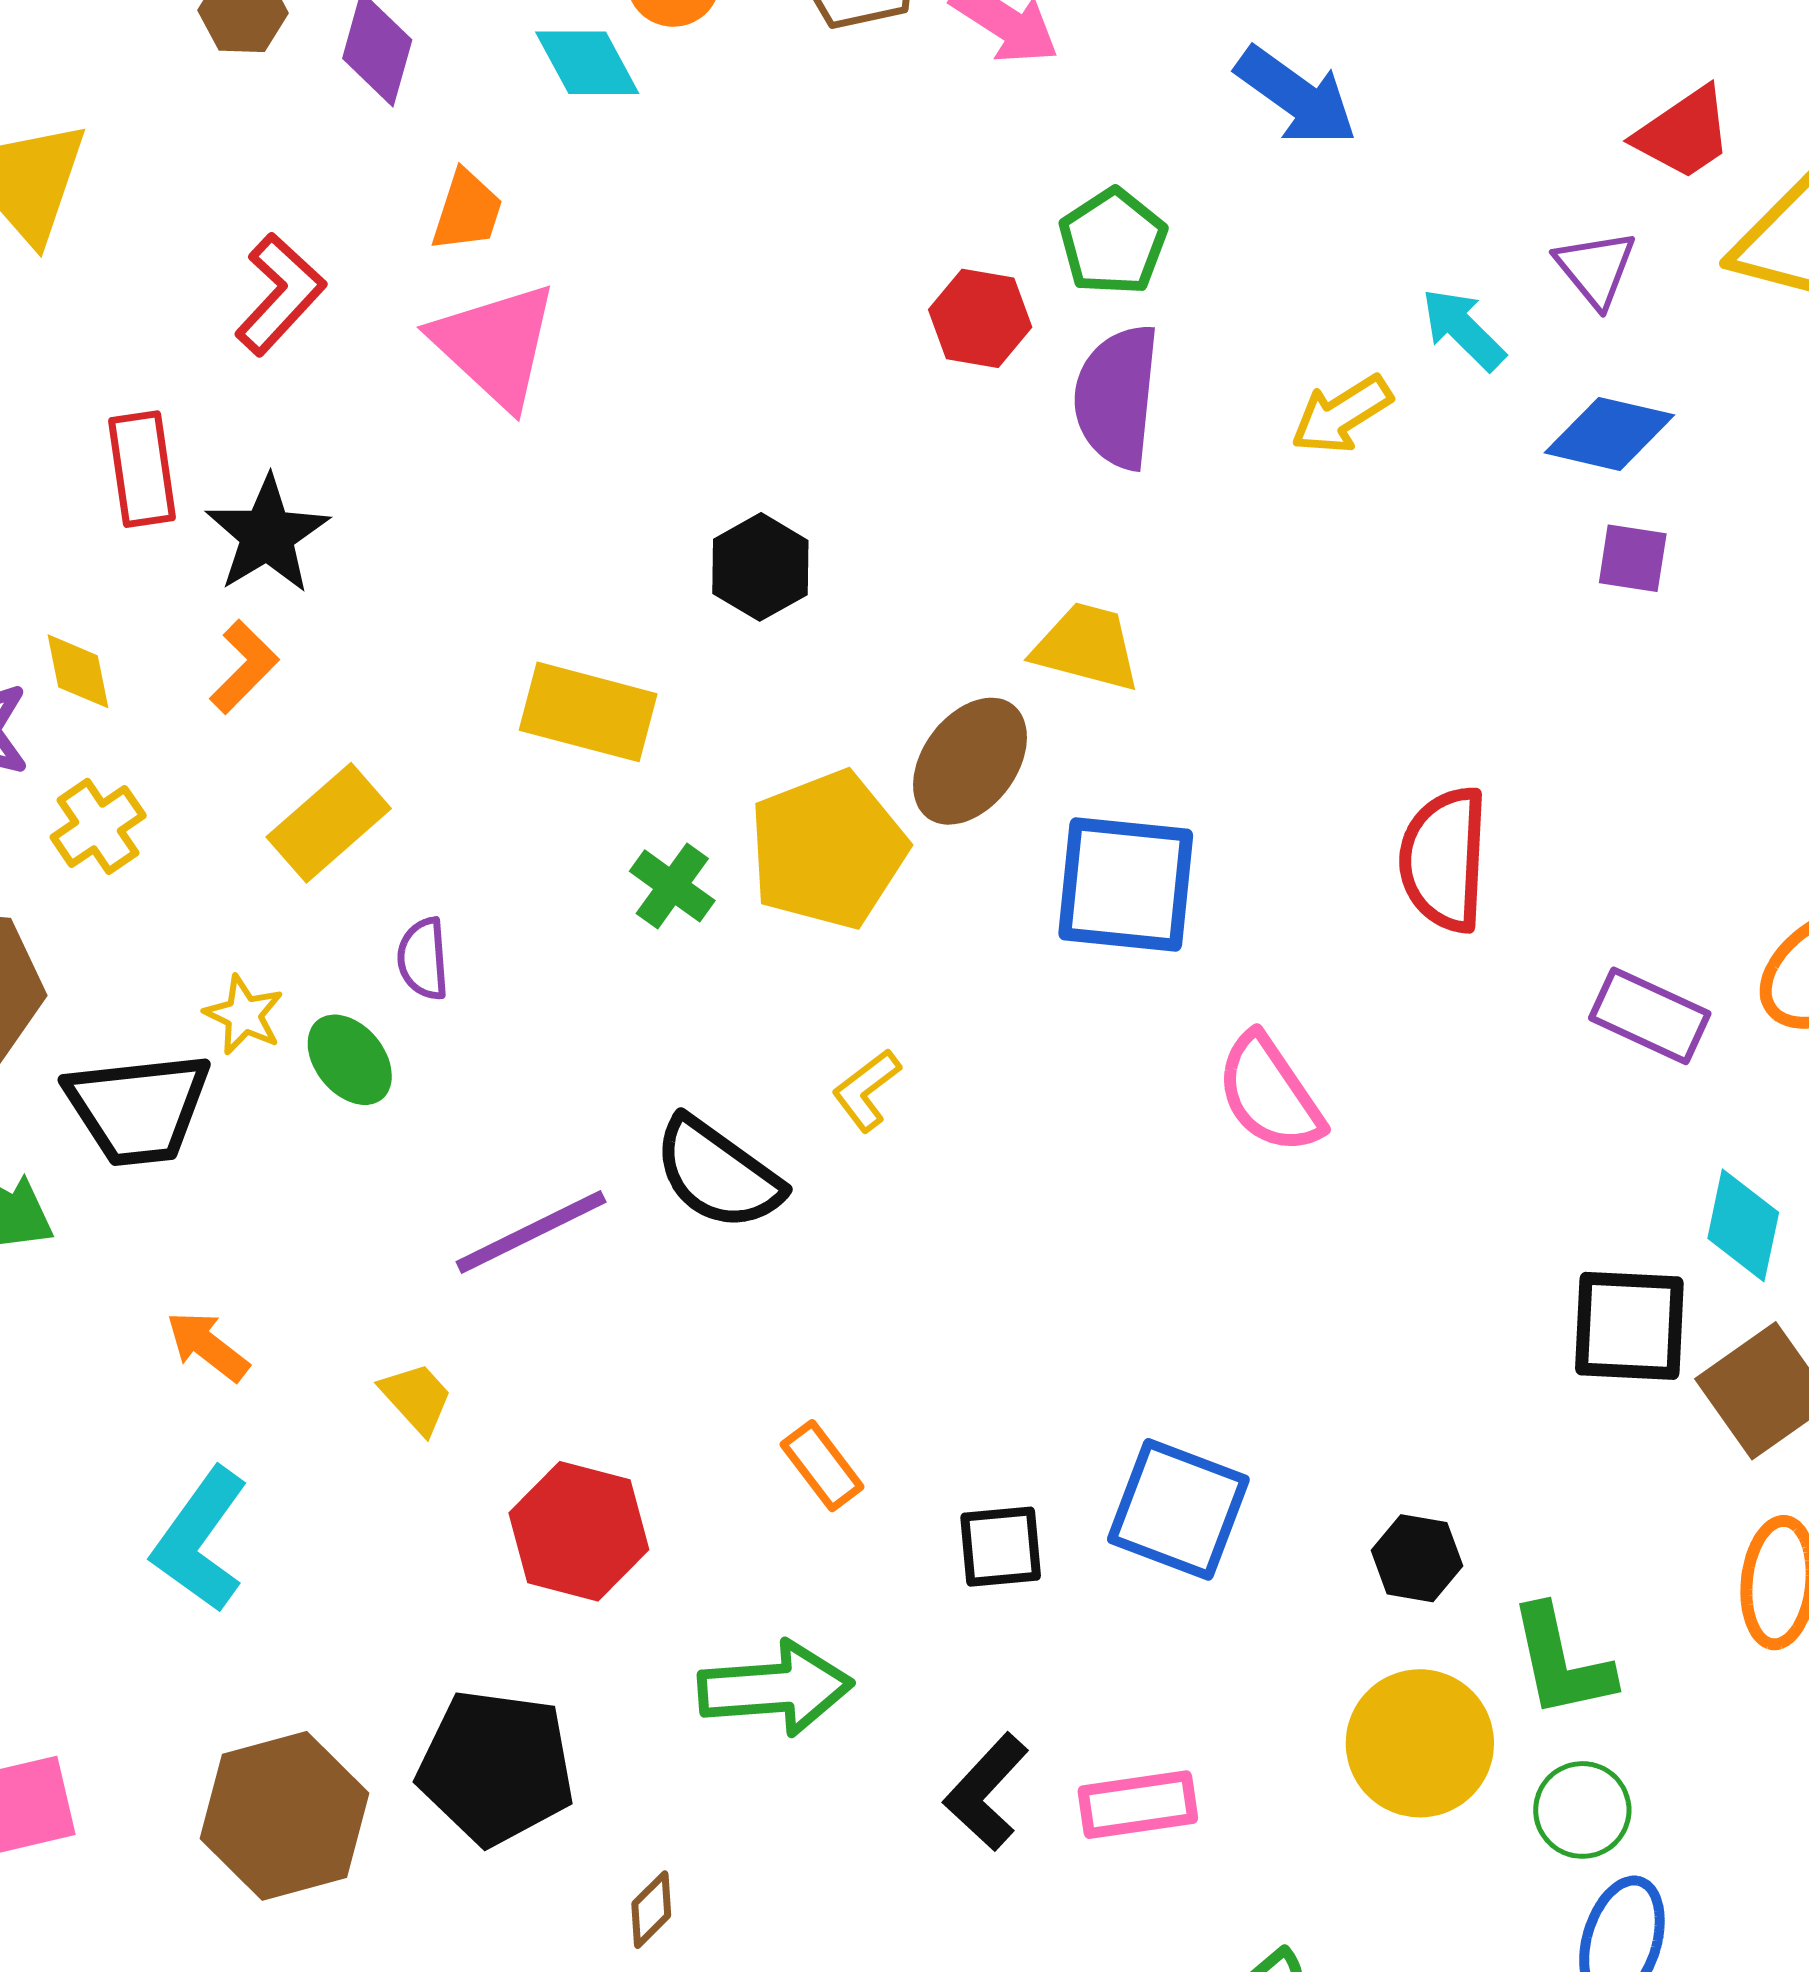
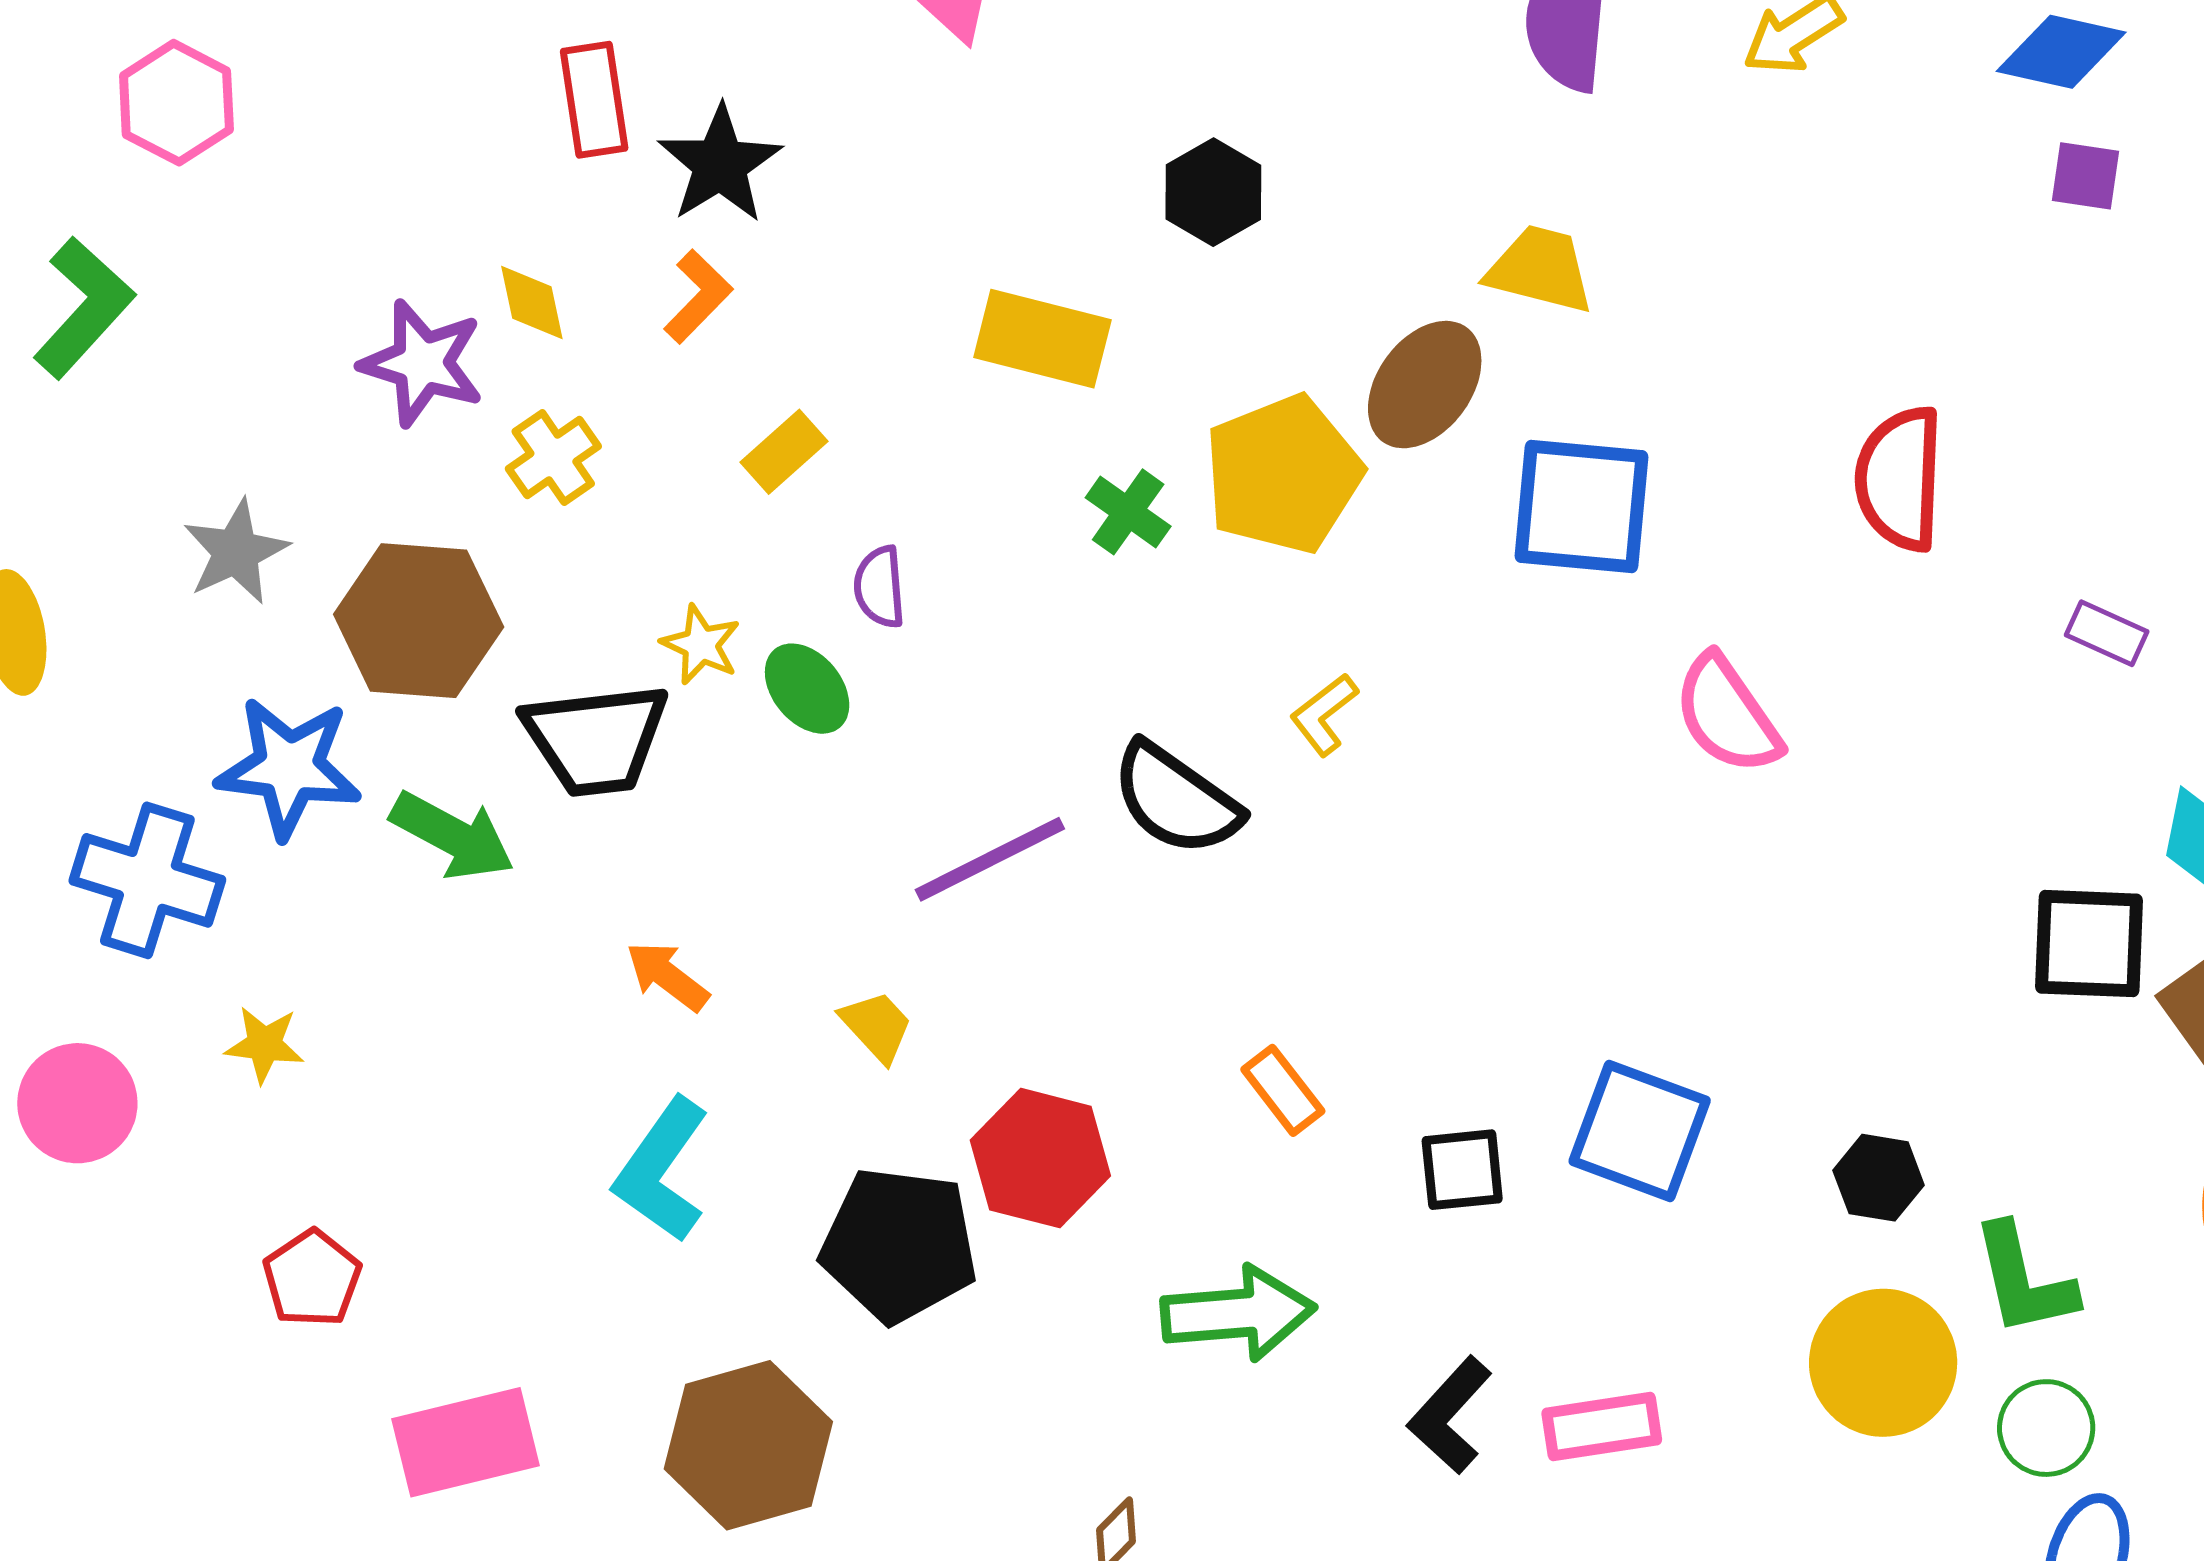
yellow rectangle: (329, 823) -> (784, 452), size x0.7
purple rectangle: (1650, 1016) -> (2107, 633), size x0.7
black pentagon: (496, 1767) -> (899, 1245), moved

